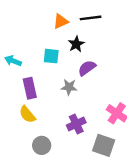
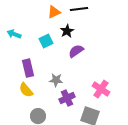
cyan square: (51, 56) -> (46, 41), turned -32
cyan arrow: (13, 61) -> (14, 34), moved
gray star: (69, 87) -> (56, 80), moved

